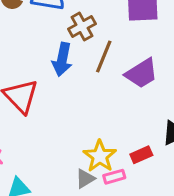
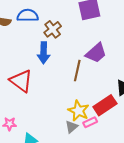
brown line: (104, 56) -> (77, 71), moved
red rectangle: (141, 155) -> (105, 105), size x1.6

